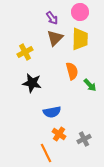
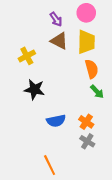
brown triangle: (55, 38) -> (59, 41), turned -48
orange semicircle: (72, 71) -> (92, 69), moved
orange cross: (59, 134) -> (86, 122), moved
gray cross: (84, 139) -> (87, 141), moved, turned -32

